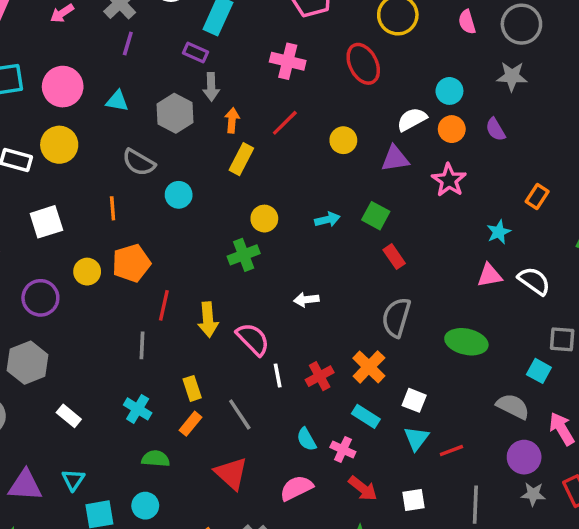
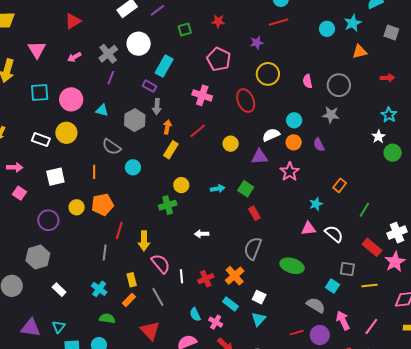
pink semicircle: (253, 339) -> (161, 264), moved
red line: (451, 451) -> (297, 333), moved

